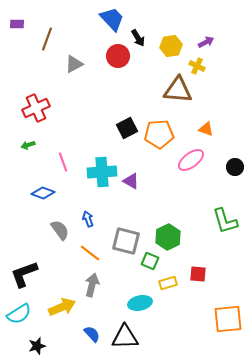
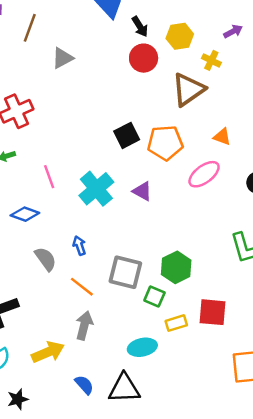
purple arrow: (206, 42) -> (233, 31), moved
red circle: (118, 56) -> (144, 58), moved
brown triangle: (178, 90) -> (188, 89), turned -40
cyan cross: (102, 172) -> (96, 189), turned -36
purple triangle: (131, 181) -> (142, 191), moved
red square: (198, 274) -> (213, 312), size x1.4

